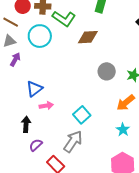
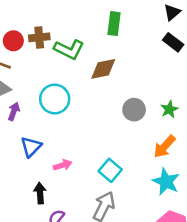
cyan circle: (40, 36) -> (55, 99), moved
blue triangle: (34, 89) -> (31, 147), moved
cyan star: (123, 130) -> (166, 182), size x1.5

